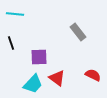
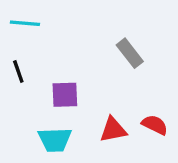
red triangle: (57, 78) -> (113, 130), moved, turned -48
cyan trapezoid: (33, 84) -> (55, 140), turned 45

